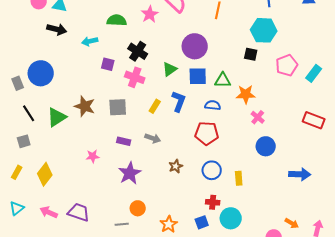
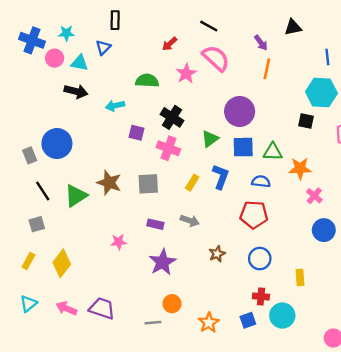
yellow rectangle: (239, 178) -> (300, 278), moved

